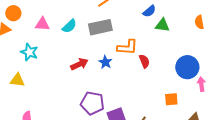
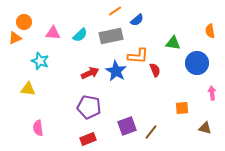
blue semicircle: (149, 11) -> (137, 20), moved
green triangle: (162, 25) -> (173, 43), moved
blue star: (105, 62) -> (116, 71), size x1.5
blue circle: (187, 67) -> (197, 63), moved
purple pentagon: (92, 103) -> (89, 107), moved

